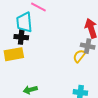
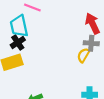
black cross: (21, 37) -> (18, 42), turned -32

